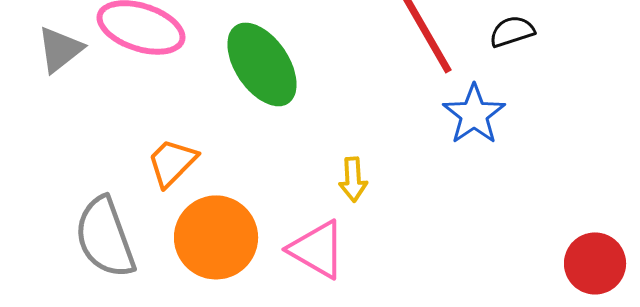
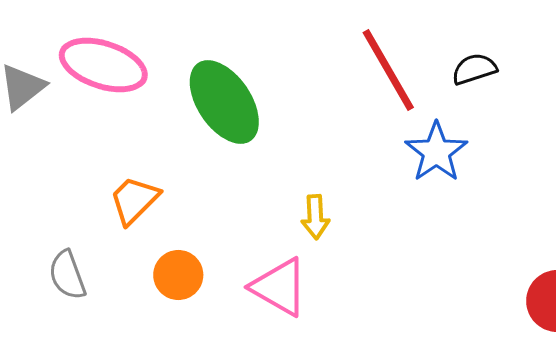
gray semicircle: (105, 237) -> (67, 275), size x0.6
orange circle: (216, 237) -> (178, 275), size x0.6

